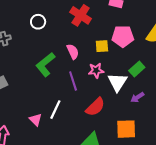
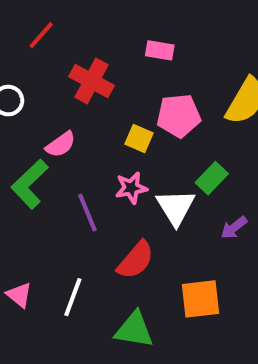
yellow square: (102, 46) -> (139, 139), turned 32
pink semicircle: (73, 52) -> (61, 144), moved, turned 84
purple arrow: (137, 97) -> (234, 228), moved
white line: (55, 110) -> (73, 297), moved

